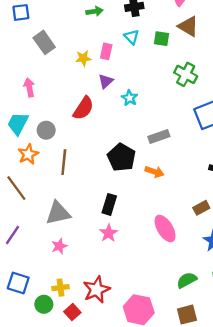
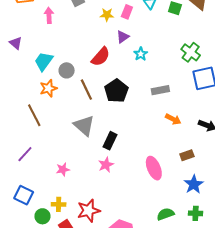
green cross: (186, 74) -> (191, 52), moved
pink arrow: (29, 87) -> (49, 15), moved
black pentagon: (121, 157) -> (116, 91), moved
brown line: (64, 162) -> (86, 90), moved, turned -40
orange arrow: (154, 172) -> (173, 119), moved
gray triangle: (58, 213) -> (84, 126), moved, turned 45

